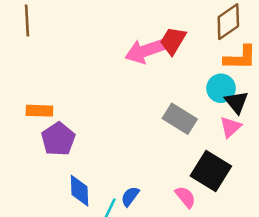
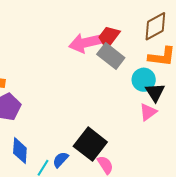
gray rectangle: (180, 119) -> (111, 56), moved
black square: (211, 171) -> (90, 144), moved

